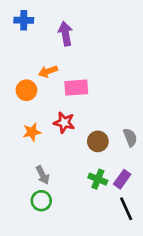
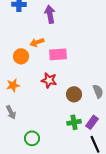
orange star: (32, 132) -> (13, 85), moved
gray arrow: (43, 175) -> (11, 112), moved
green cross: (98, 179) -> (74, 122), turned -32

